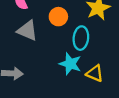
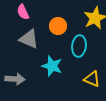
cyan star: (70, 64) -> (52, 66), moved

